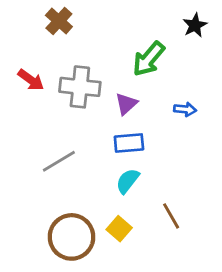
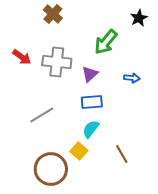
brown cross: (59, 21) -> (53, 14), moved
yellow square: (119, 229) -> (79, 151), moved

